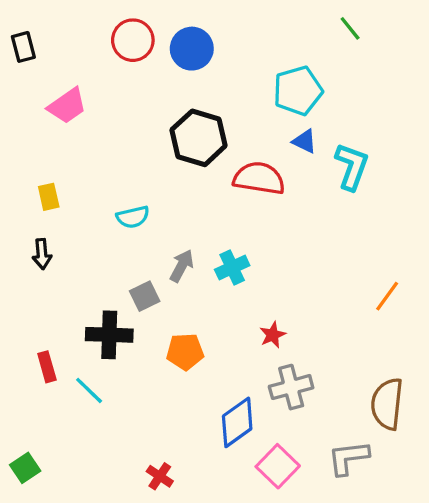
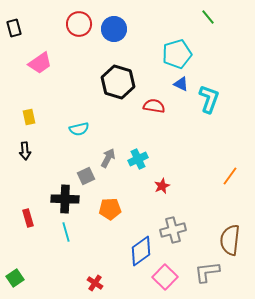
red semicircle: (259, 178) -> (154, 106), size x0.7
red star: (273, 335) -> (162, 186), moved
cyan line: (89, 390) -> (66, 232), moved, turned 30

